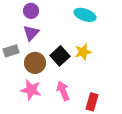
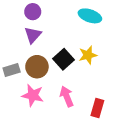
gray rectangle: (11, 51) -> (12, 70), moved

